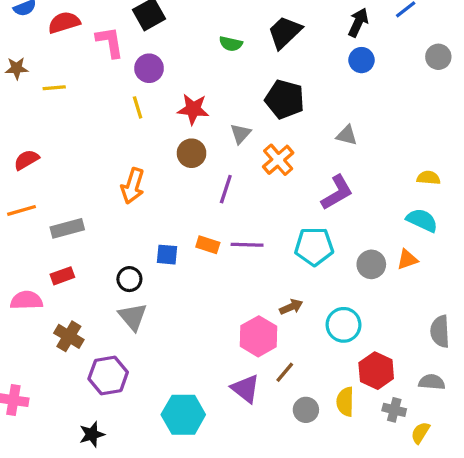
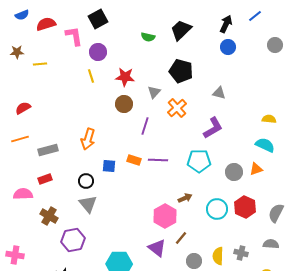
orange arrow: (133, 186) -> (88, 139), moved
gray semicircle: (440, 331) -> (276, 213), turned 30
red hexagon: (376, 371) -> (245, 207), moved
gray cross: (394, 410) -> (241, 253), moved

